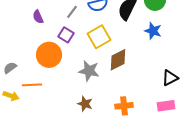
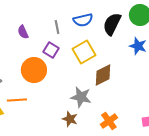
gray line: (72, 12) -> (57, 27), turned -48
gray star: (89, 71) -> (81, 97), moved
orange cross: (124, 106) -> (109, 121), turned -30

